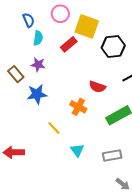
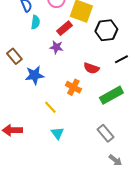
purple star: (38, 65) -> (56, 47), moved
cyan triangle: (77, 150) -> (57, 133), moved
gray rectangle: (112, 156) -> (105, 133), turned 60

